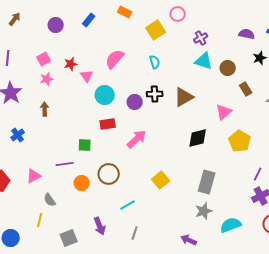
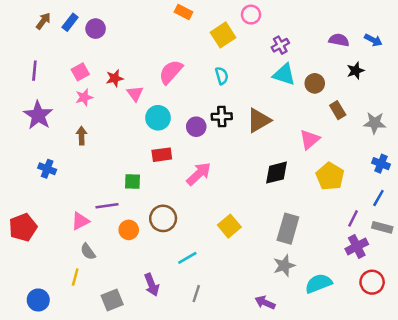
blue rectangle: (89, 20) -> (70, 22), moved
blue cross: (18, 135) -> (47, 169), turned -32
pink triangle: (34, 176) -> (80, 221), moved

